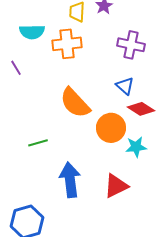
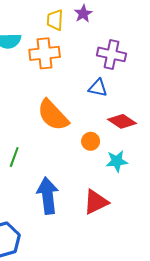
blue triangle: (125, 86) -> (98, 88), moved, turned -30
orange circle: (111, 128) -> (91, 141), size x0.6
green line: (38, 143) -> (14, 157), turned -54

